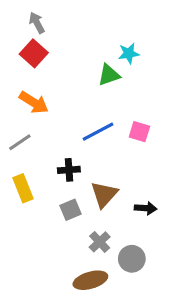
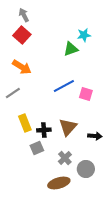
pink square: (139, 132) -> (86, 94), moved
black cross: (69, 170) -> (44, 130), moved
yellow rectangle: (23, 188) -> (25, 123), moved
gray square: (70, 210) -> (37, 148), moved

